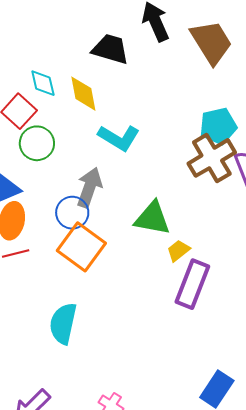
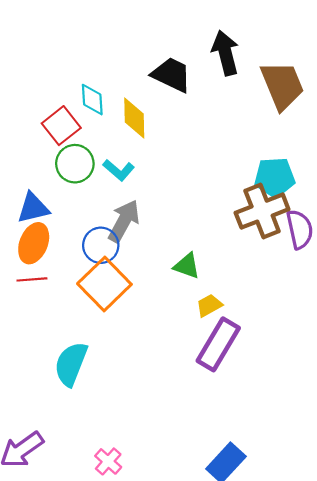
cyan L-shape: (119, 138) -> (119, 170), moved, size x0.7
green triangle: (152, 218) -> (187, 266), size x0.7

